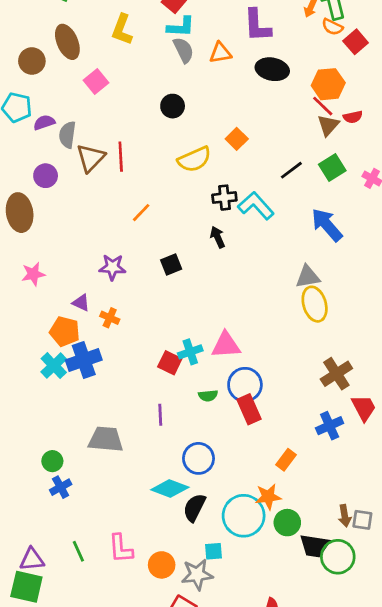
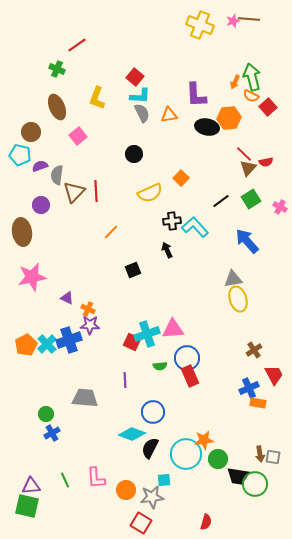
brown circle: (32, 61) -> (31, 132), moved
orange hexagon: (328, 84) -> (229, 118), moved
purple star: (112, 267) -> (90, 325), moved
pink star: (33, 274) -> (32, 277), size x1.6
orange pentagon: (65, 331) -> (26, 345), moved, turned 30
cyan cross: (190, 352) -> (147, 334), size x1.4
brown cross: (336, 374) -> (254, 350), size x0.7
orange rectangle: (286, 460) -> (258, 403), moved, turned 63

